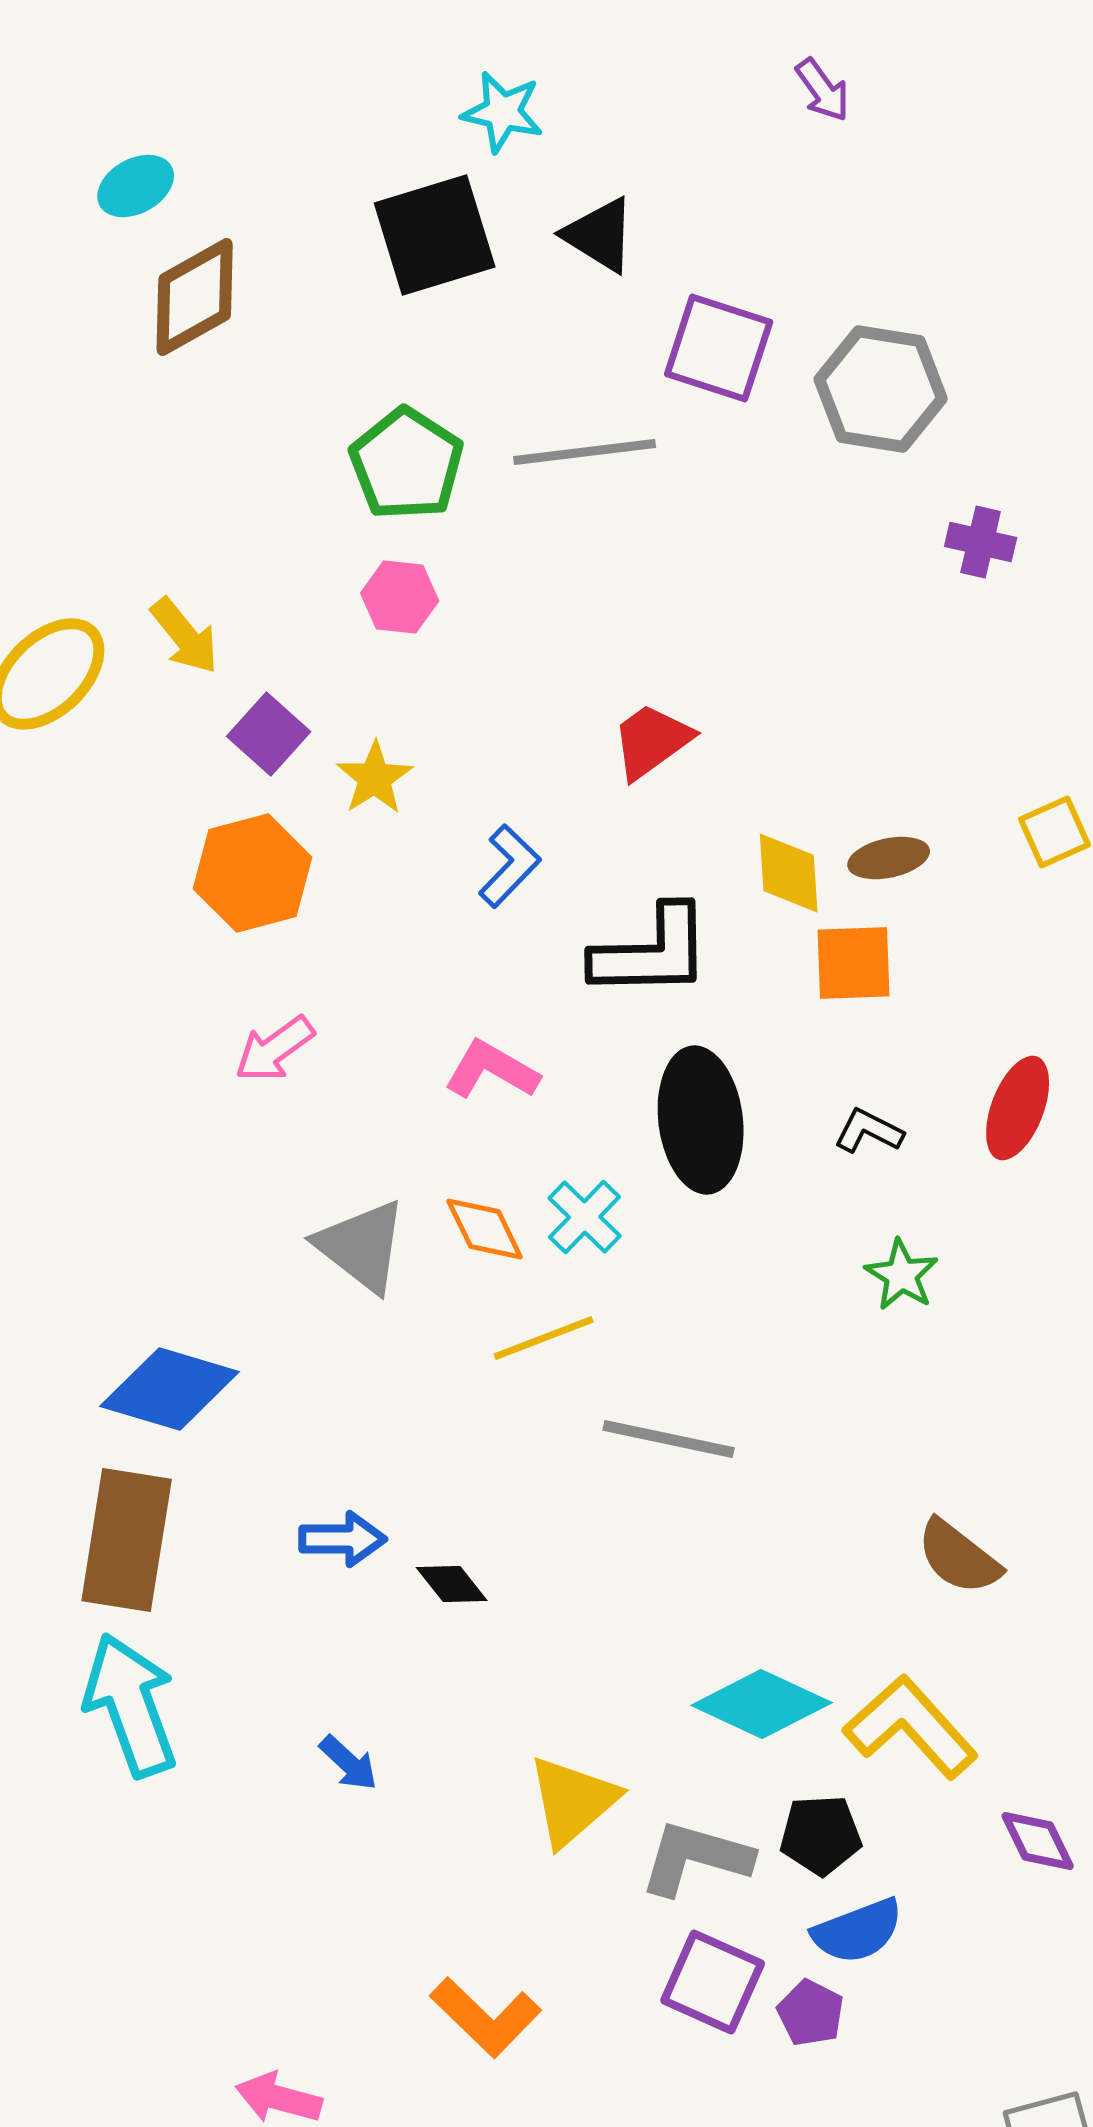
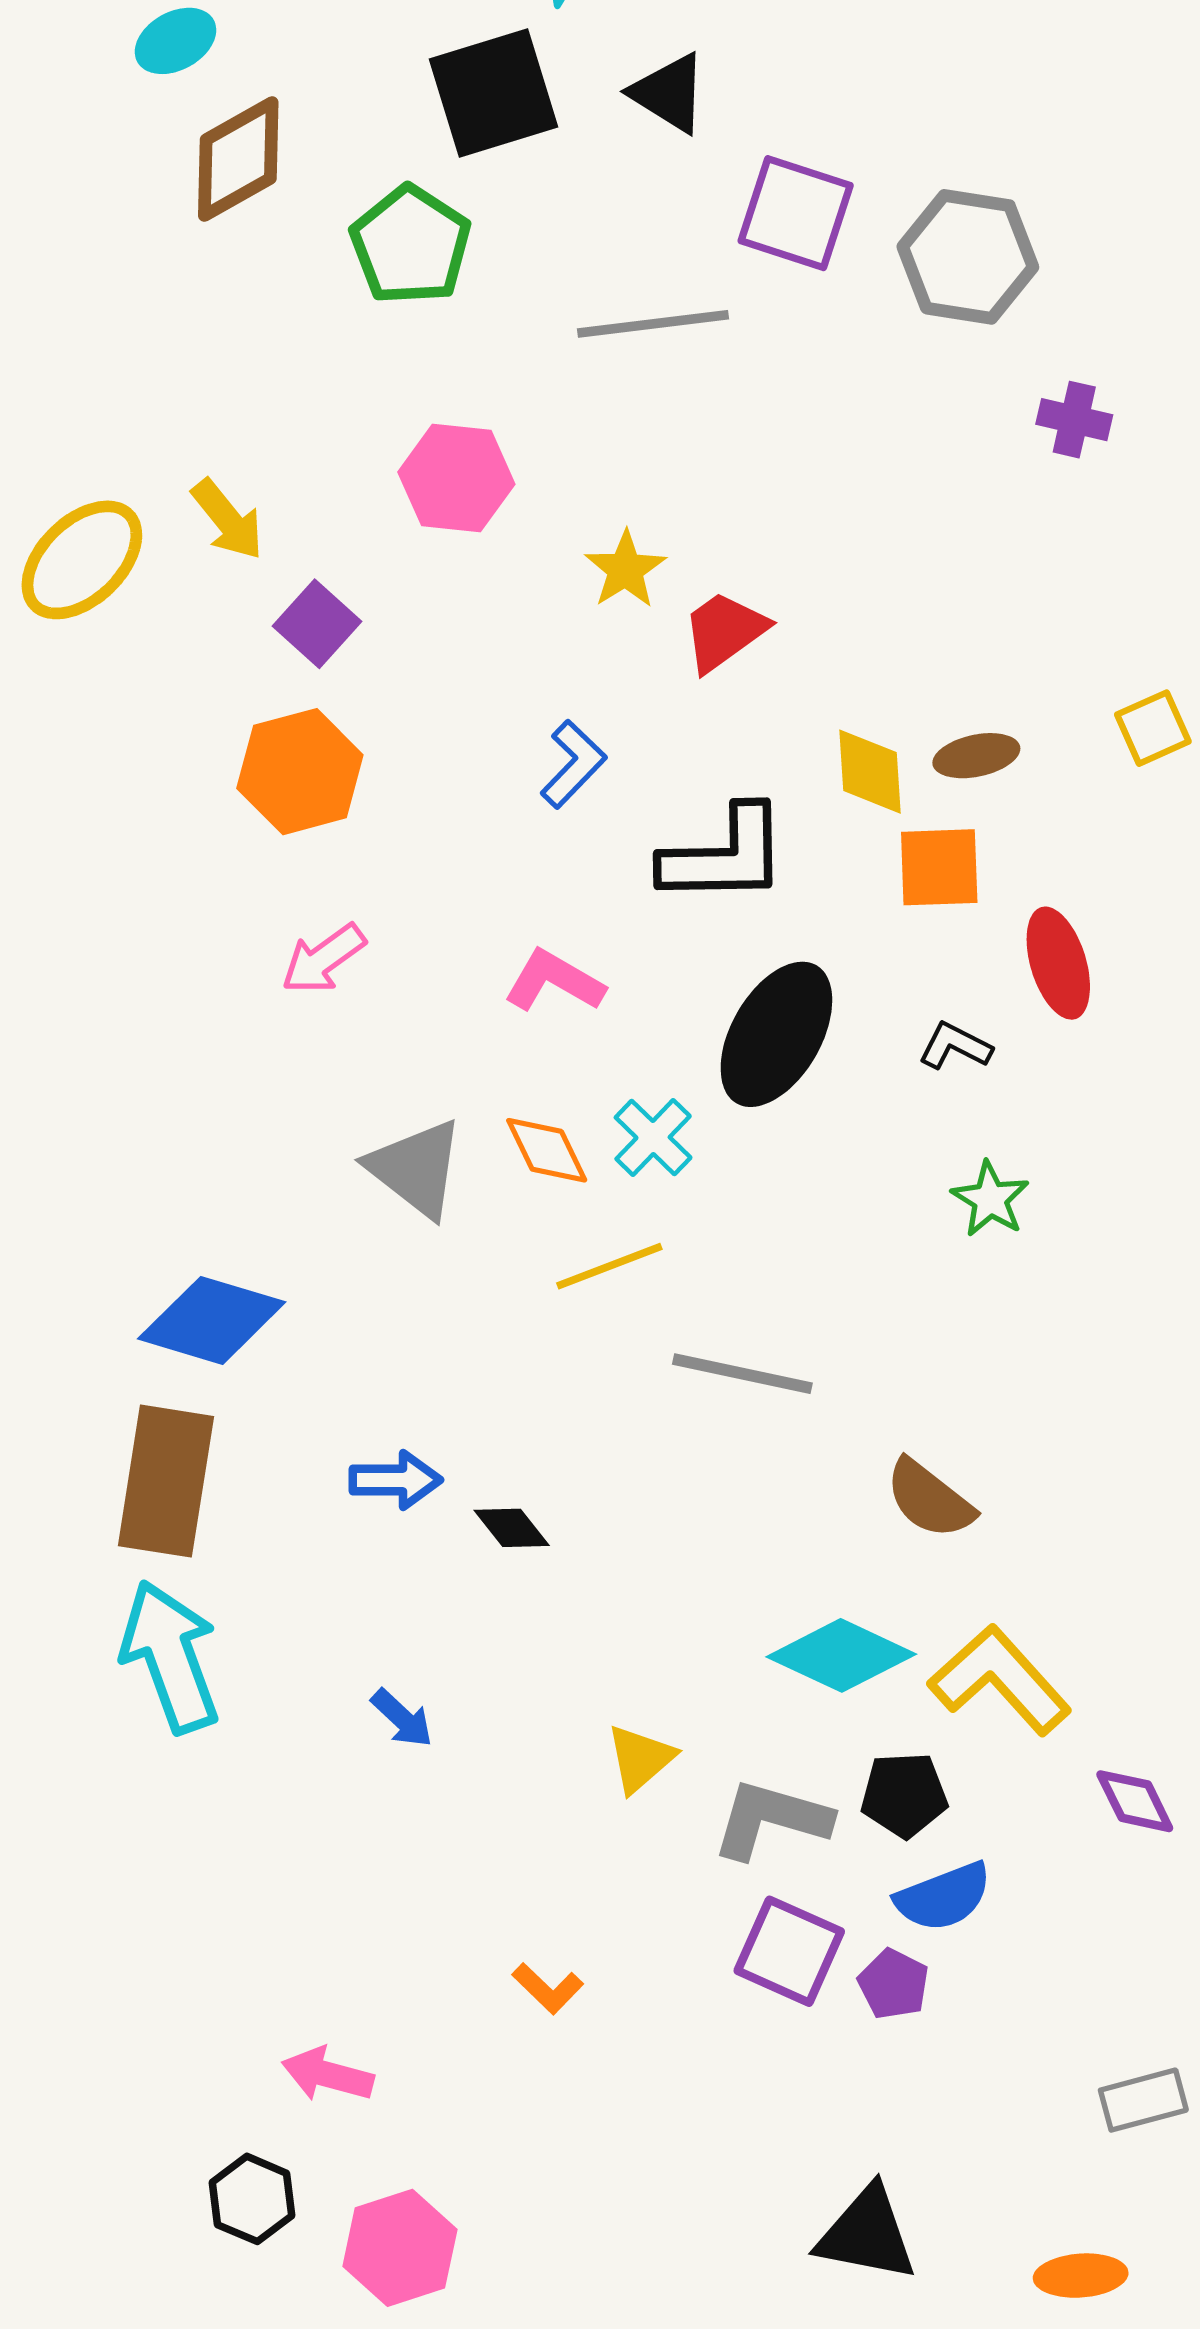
green pentagon: (407, 464) -> (411, 245), moved
pink hexagon: (400, 597) -> (456, 478), size x1.4
yellow star: (375, 778) -> (625, 570), moved
red ellipse: (1018, 1108) -> (1058, 963), moved, turned -38
black ellipse: (701, 1120) -> (776, 1034), turned 37
brown semicircle: (959, 1557) -> (930, 1499), moved
yellow triangle: (573, 1801) -> (640, 1759), size x0.7
orange L-shape: (486, 2017) -> (548, 1988), size x0.6

